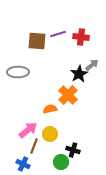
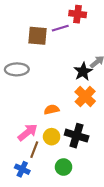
red cross: (81, 37) -> (78, 14), moved
orange cross: (68, 95) -> (85, 97), moved
black cross: (73, 150) -> (77, 136), moved, size x1.5

